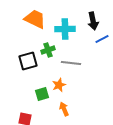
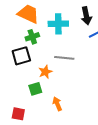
green cross: (48, 50) -> (32, 37), moved
orange star: (59, 85) -> (45, 72), moved

